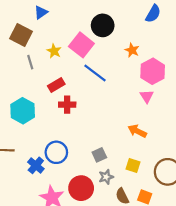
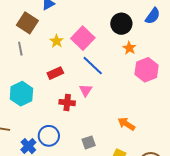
black circle: (103, 25) -> (121, 24), moved
gray line: (30, 62) -> (20, 49), moved
pink triangle: (147, 96) -> (86, 90), moved
red cross: (67, 105) -> (67, 103), moved

